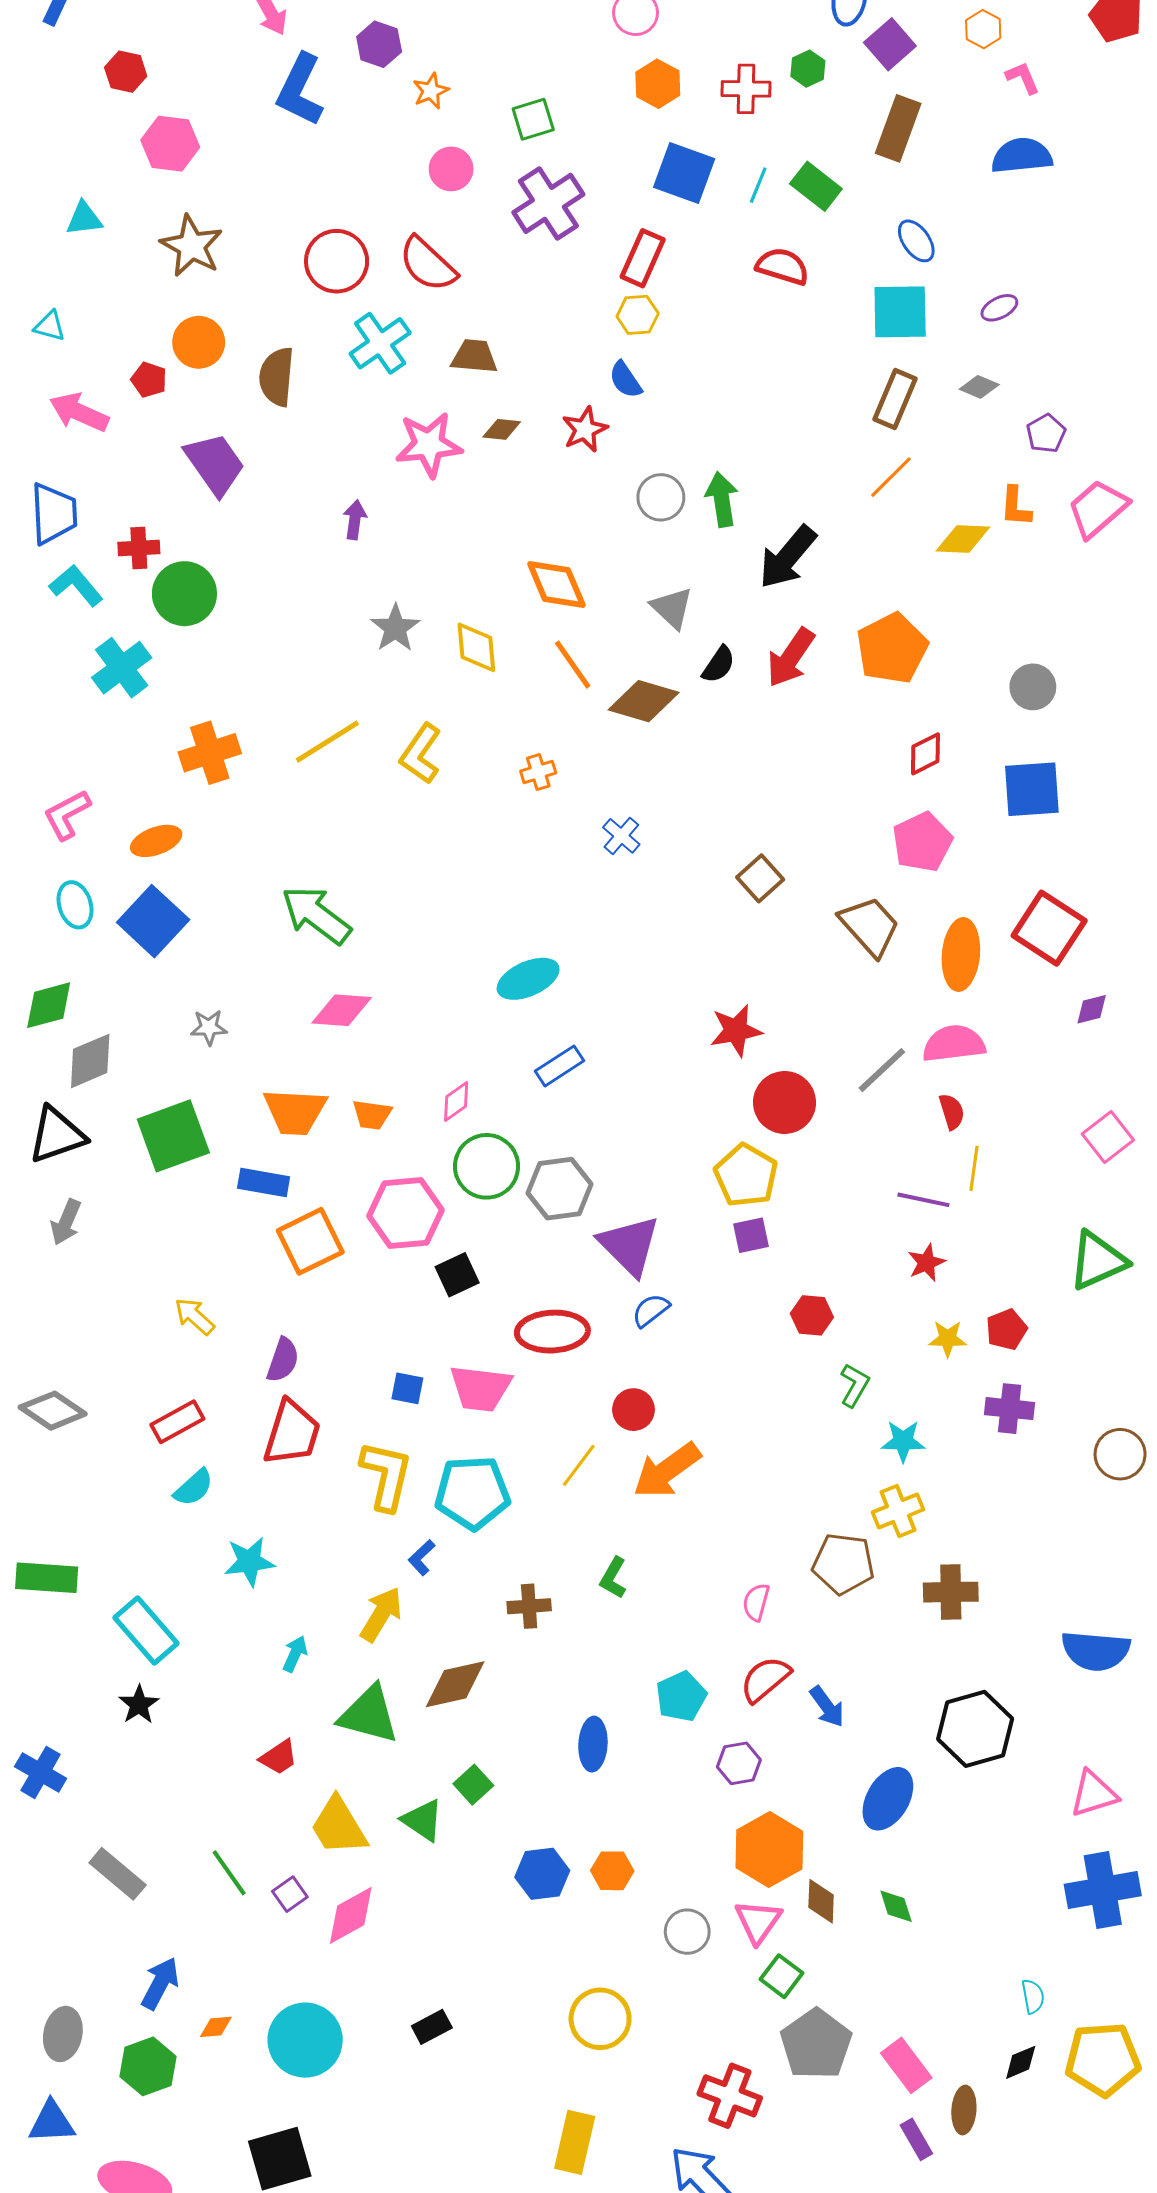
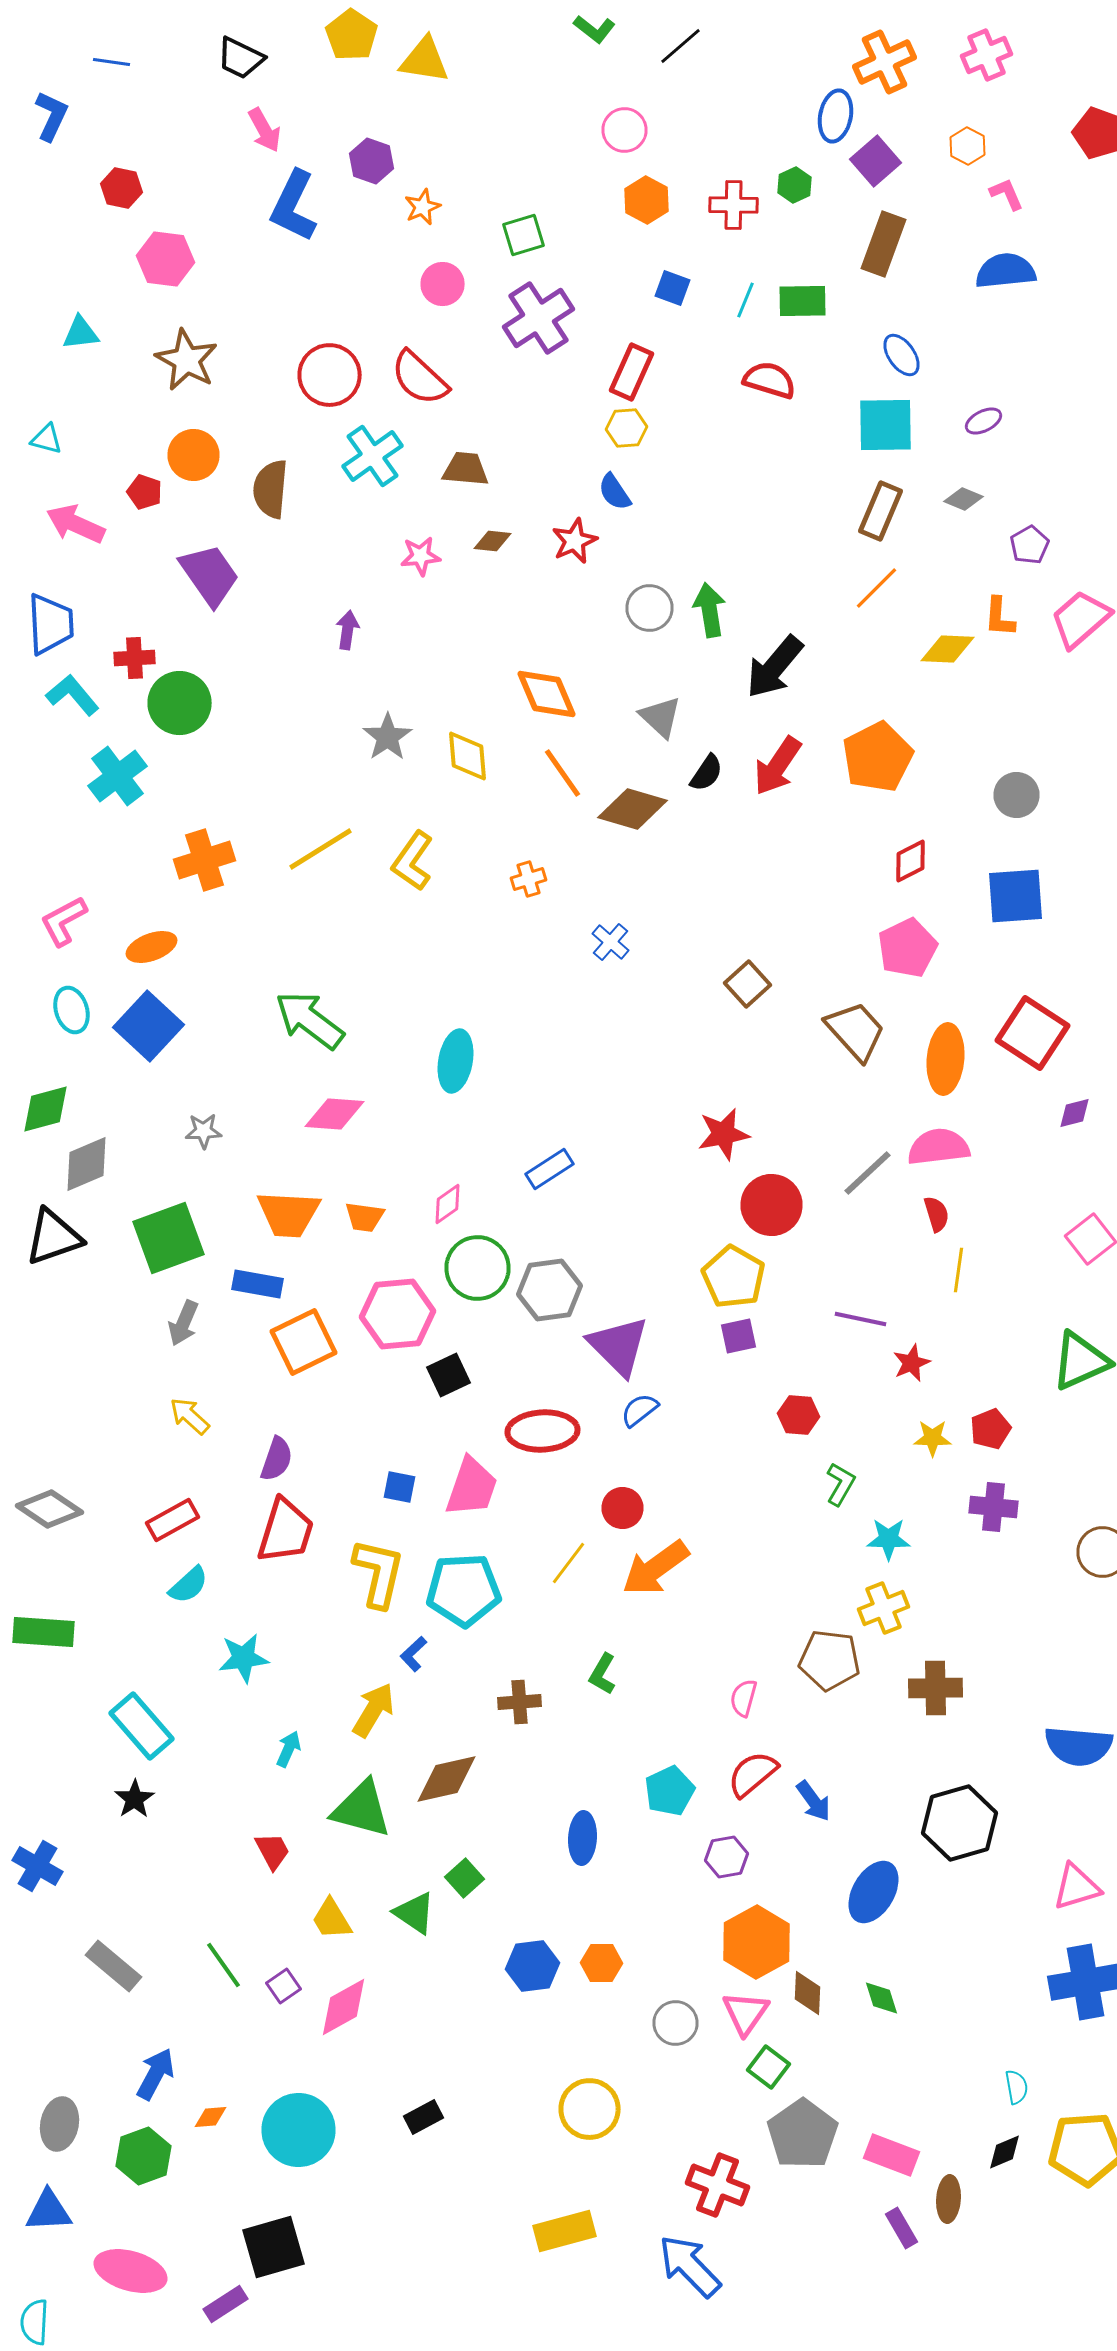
blue square: (684, 173) -> (672, 288), size x0.6
green rectangle: (816, 186) -> (802, 301), turned -39
pink star: (429, 445) -> (420, 556), size x0.6
cyan ellipse: (528, 979) -> (456, 1061), moved, turned -56
purple line: (923, 1200) -> (860, 1319), moved
gray arrow: (66, 1222) -> (184, 1323), moved
pink trapezoid: (480, 1388) -> (472, 1487), turned -78
green rectangle: (47, 1578) -> (44, 1632), moved
red trapezoid: (279, 1757) -> (272, 1851), turned -84
yellow trapezoid: (339, 1826) -> (332, 1919), size x0.7
pink rectangle: (906, 2065) -> (892, 2155), turned -32
yellow rectangle: (575, 2142) -> (564, 2231), turned 62

